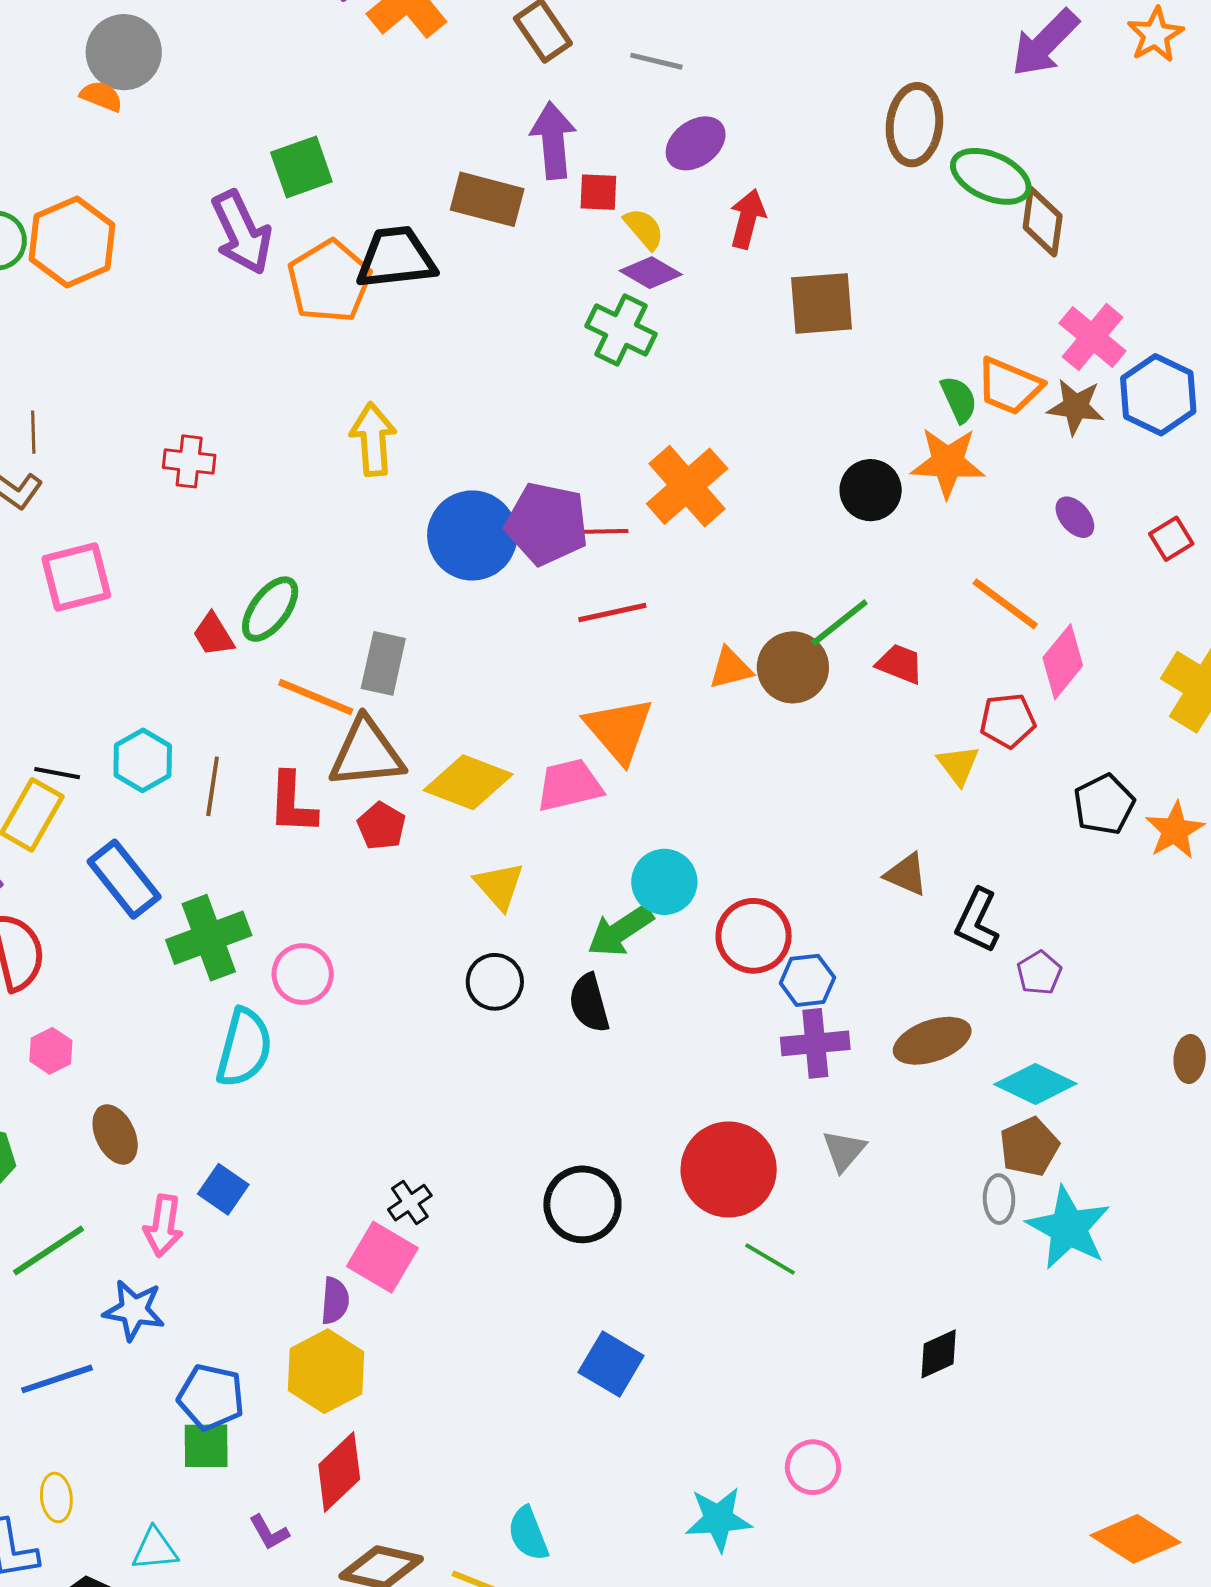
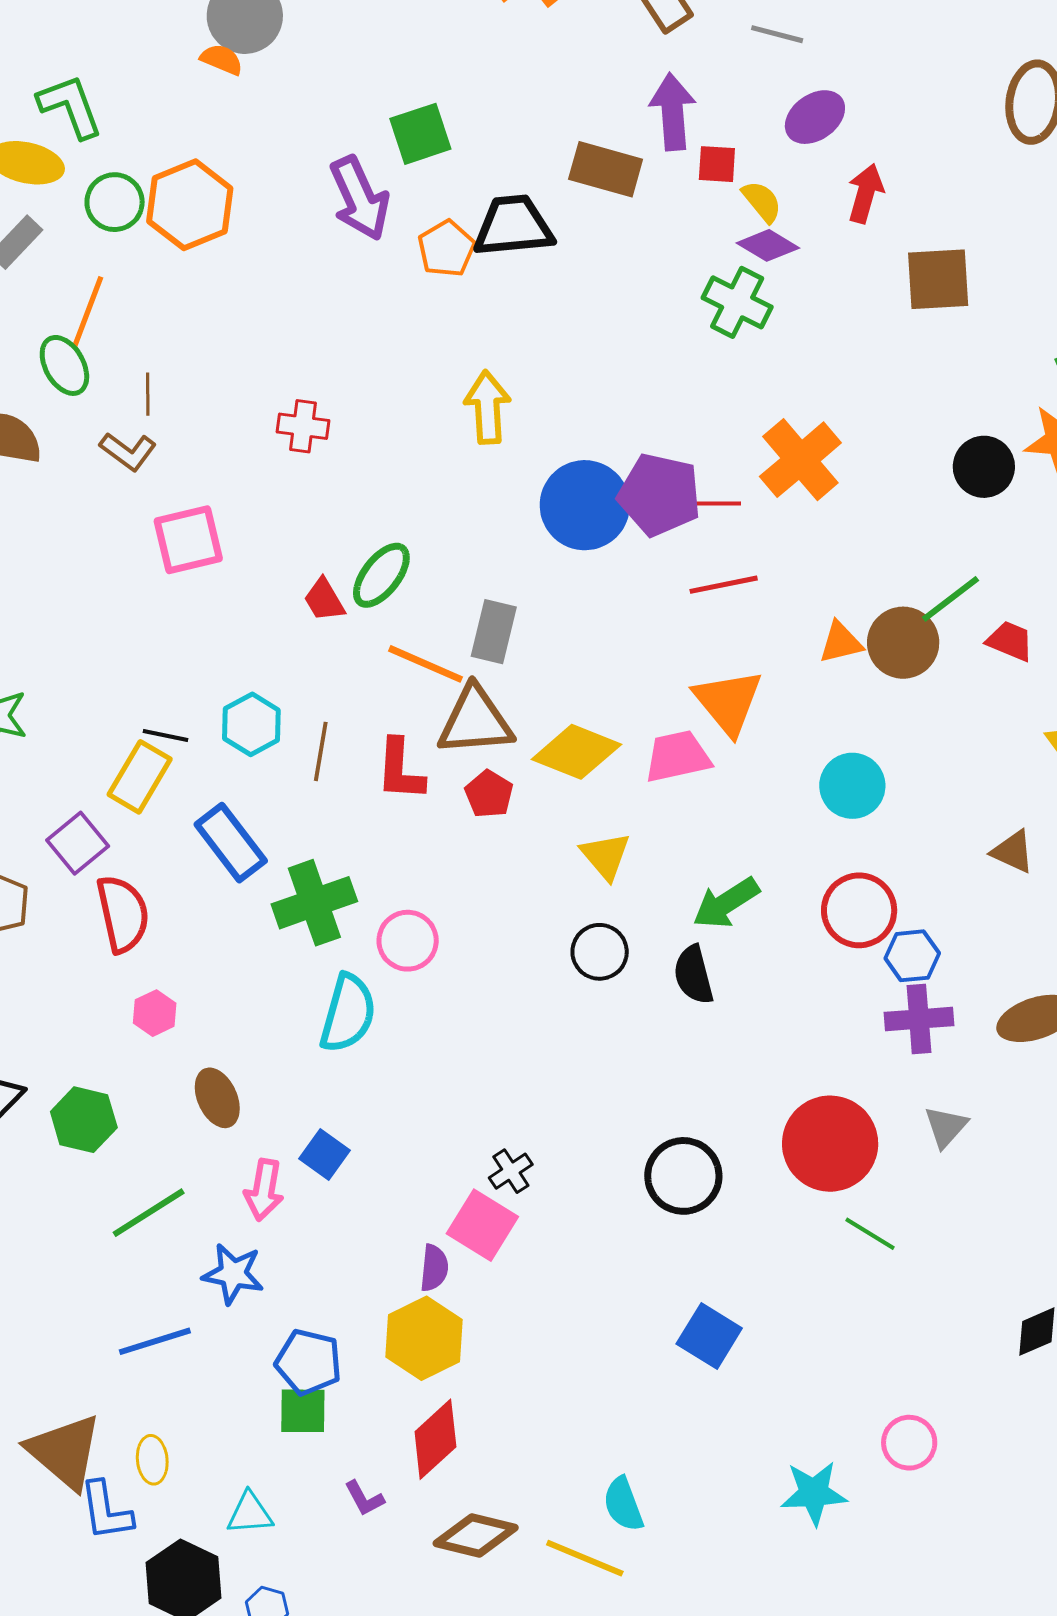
orange pentagon: (329, 281) -> (446, 249), size x0.7
cyan circle: (664, 882) -> (852, 786), moved

